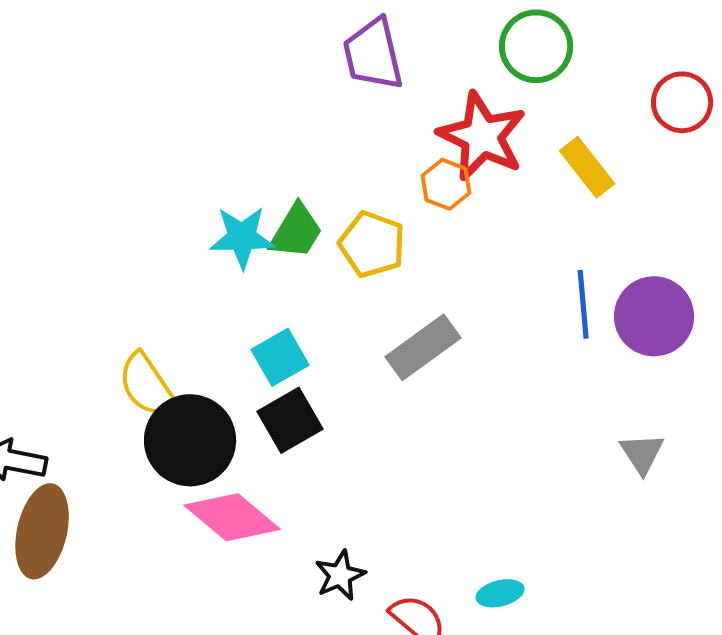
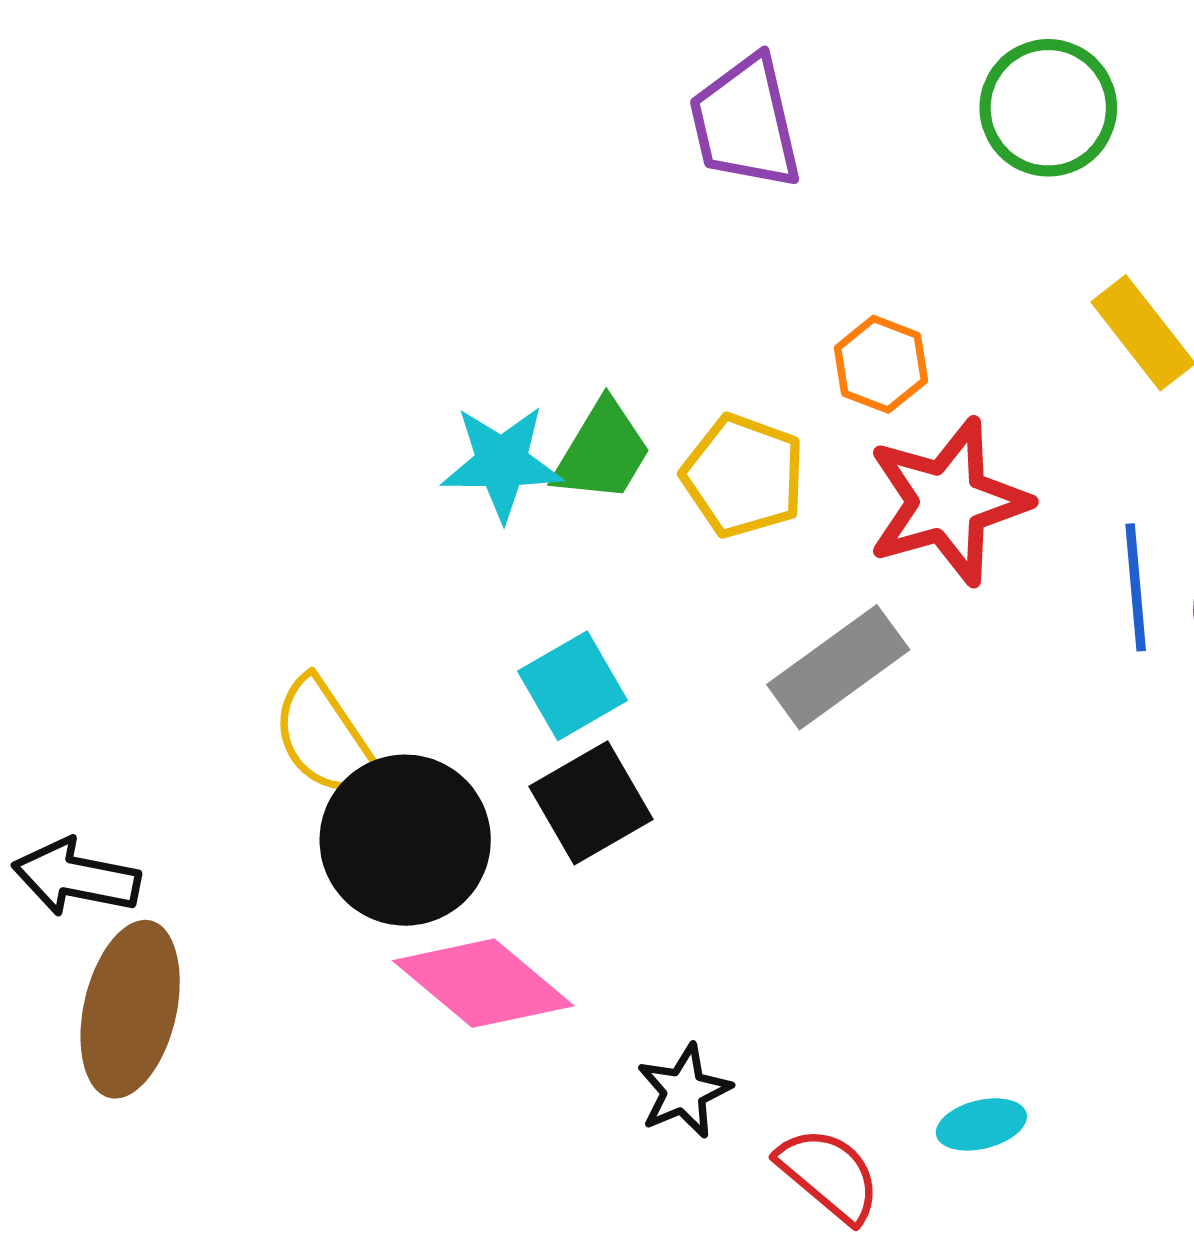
red star: (482, 136) -> (948, 502), moved, turned 30

